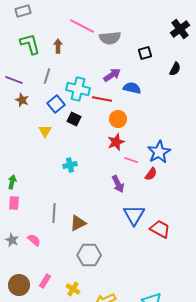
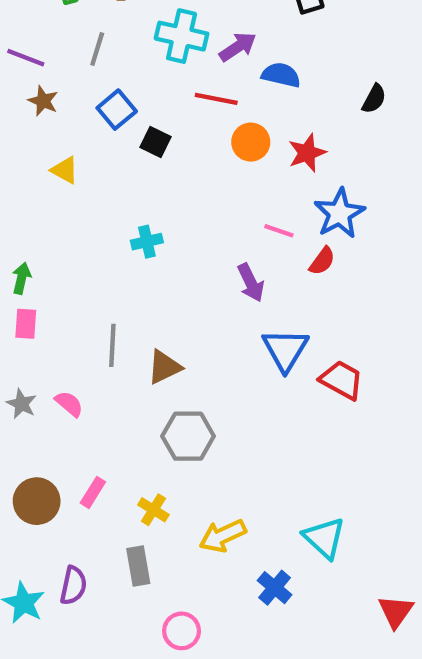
black semicircle: (175, 69) -> (374, 99), moved
cyan cross: (78, 89) -> (182, 36), moved
yellow triangle: (45, 131) -> (65, 170), moved, turned -32
red star: (116, 142) -> (307, 153), moved

